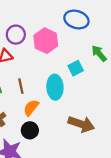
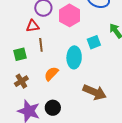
brown line: (21, 86) -> (41, 45), moved
black circle: (30, 130) -> (53, 108), moved

